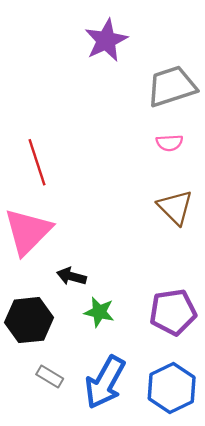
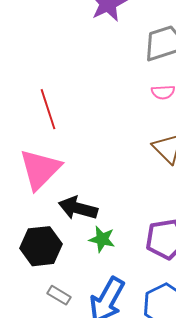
black arrow: (72, 276) -> (78, 208), size x1.5

